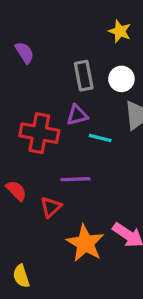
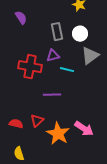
red semicircle: (16, 191) -> (16, 124), moved, turned -32
red triangle: (51, 207) -> (37, 121), moved

